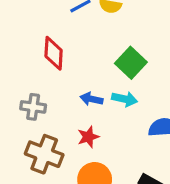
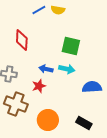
green square: (131, 63) -> (71, 46), turned -30
red star: (88, 137) -> (39, 86), moved

